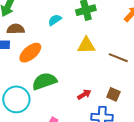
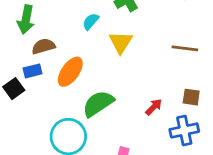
yellow triangle: (86, 45) -> (121, 42), moved, turned -42

